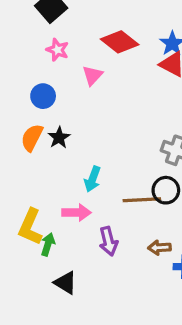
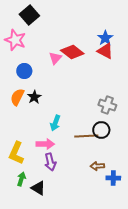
red diamond: (120, 42) -> (72, 52), moved
pink star: (57, 50) -> (15, 40), moved, size x1.5
purple arrow: (108, 241) -> (50, 162), moved
green arrow: (48, 244) -> (21, 179), moved

